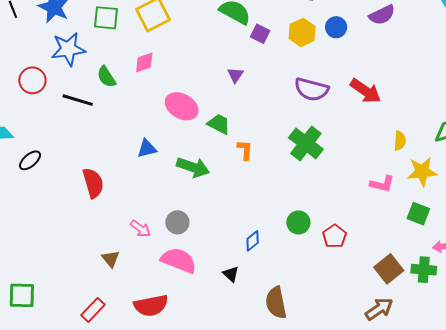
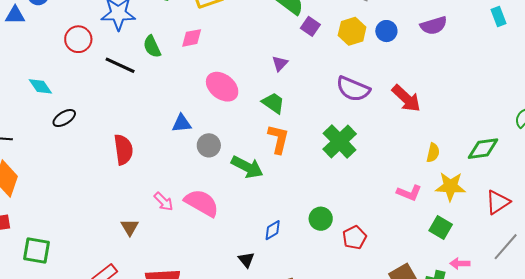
green trapezoid: (219, 124) -> (273, 103), moved
orange L-shape: (245, 150) -> (278, 139), size x1.4
green arrow: (193, 167) -> (247, 167), moved
gray circle: (177, 222) -> (209, 145), moved
pink semicircle: (179, 260) -> (202, 203), moved

